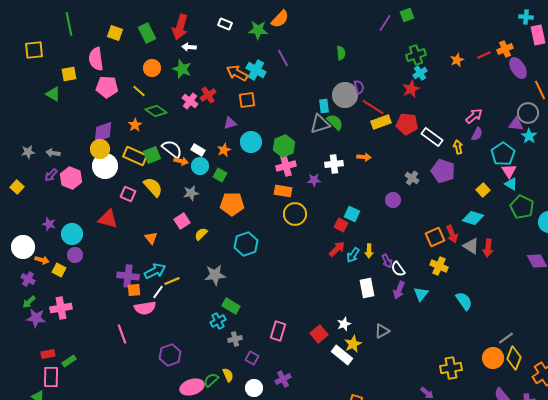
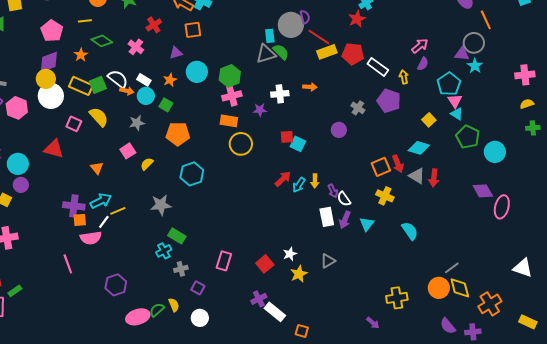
pink pentagon: (107, 87) -> (52, 31), moved, turned 30
yellow line: (139, 91) -> (85, 21), turned -48
pink cross: (190, 101) -> (136, 47), moved
red square: (341, 225) -> (287, 137), moved, turned -32
white rectangle: (367, 288) -> (327, 217), moved
white rectangle: (342, 355) -> (275, 312), moved
yellow diamond: (514, 358) -> (460, 288), turned -35
purple cross: (283, 379) -> (259, 299), moved

